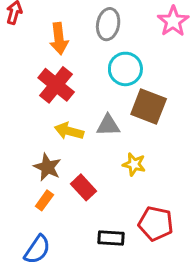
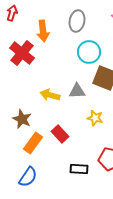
red cross: (56, 85) -> (22, 53), moved
brown star: (47, 167) -> (22, 119), moved
orange rectangle: (44, 200) -> (33, 143), size x1.5

